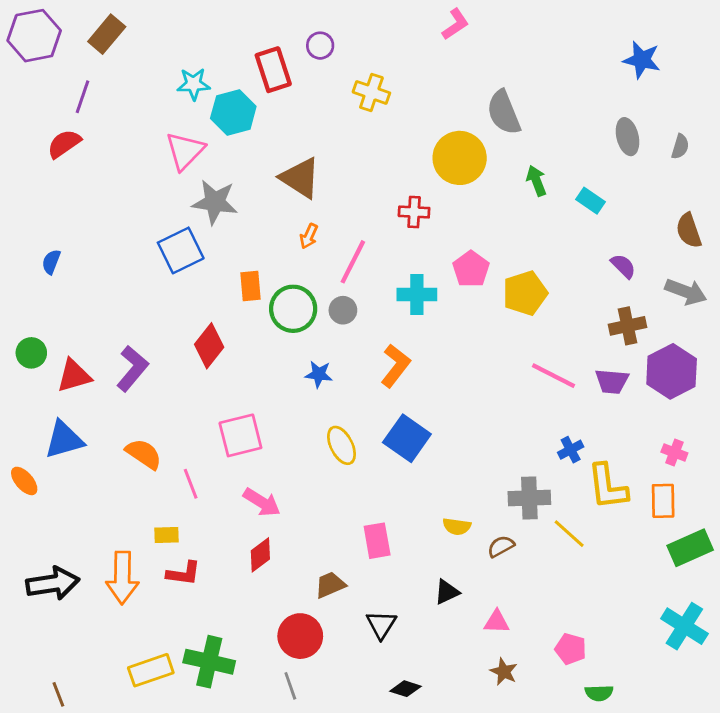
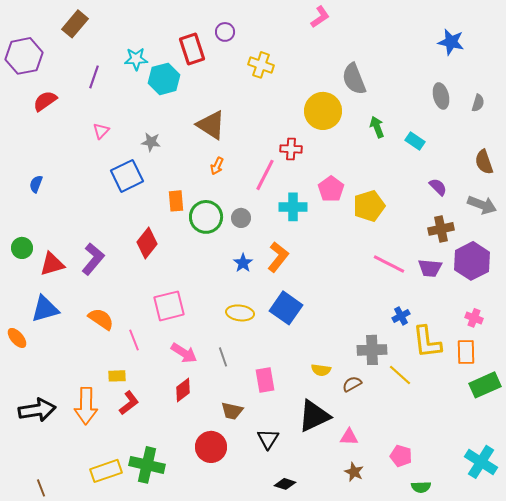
purple hexagon: (34, 36) -> (24, 56), moved
purple line: (83, 97) -> (94, 77), moved
pink triangle: (185, 151) -> (101, 131), moved, size x0.6
gray star: (215, 202) -> (151, 142), size x0.6
pink line: (353, 262) -> (265, 175), moved
blue star: (319, 374) -> (243, 263), moved, turned 30
yellow ellipse: (342, 445) -> (240, 313), turned -56
red L-shape: (184, 573) -> (129, 403), turned -45
brown trapezoid: (330, 585) -> (232, 411), turned -145
black triangle: (447, 592) -> (314, 416), size x1.8
cyan cross: (684, 626) -> (481, 462), moved
gray line: (290, 686) -> (223, 357), moved

